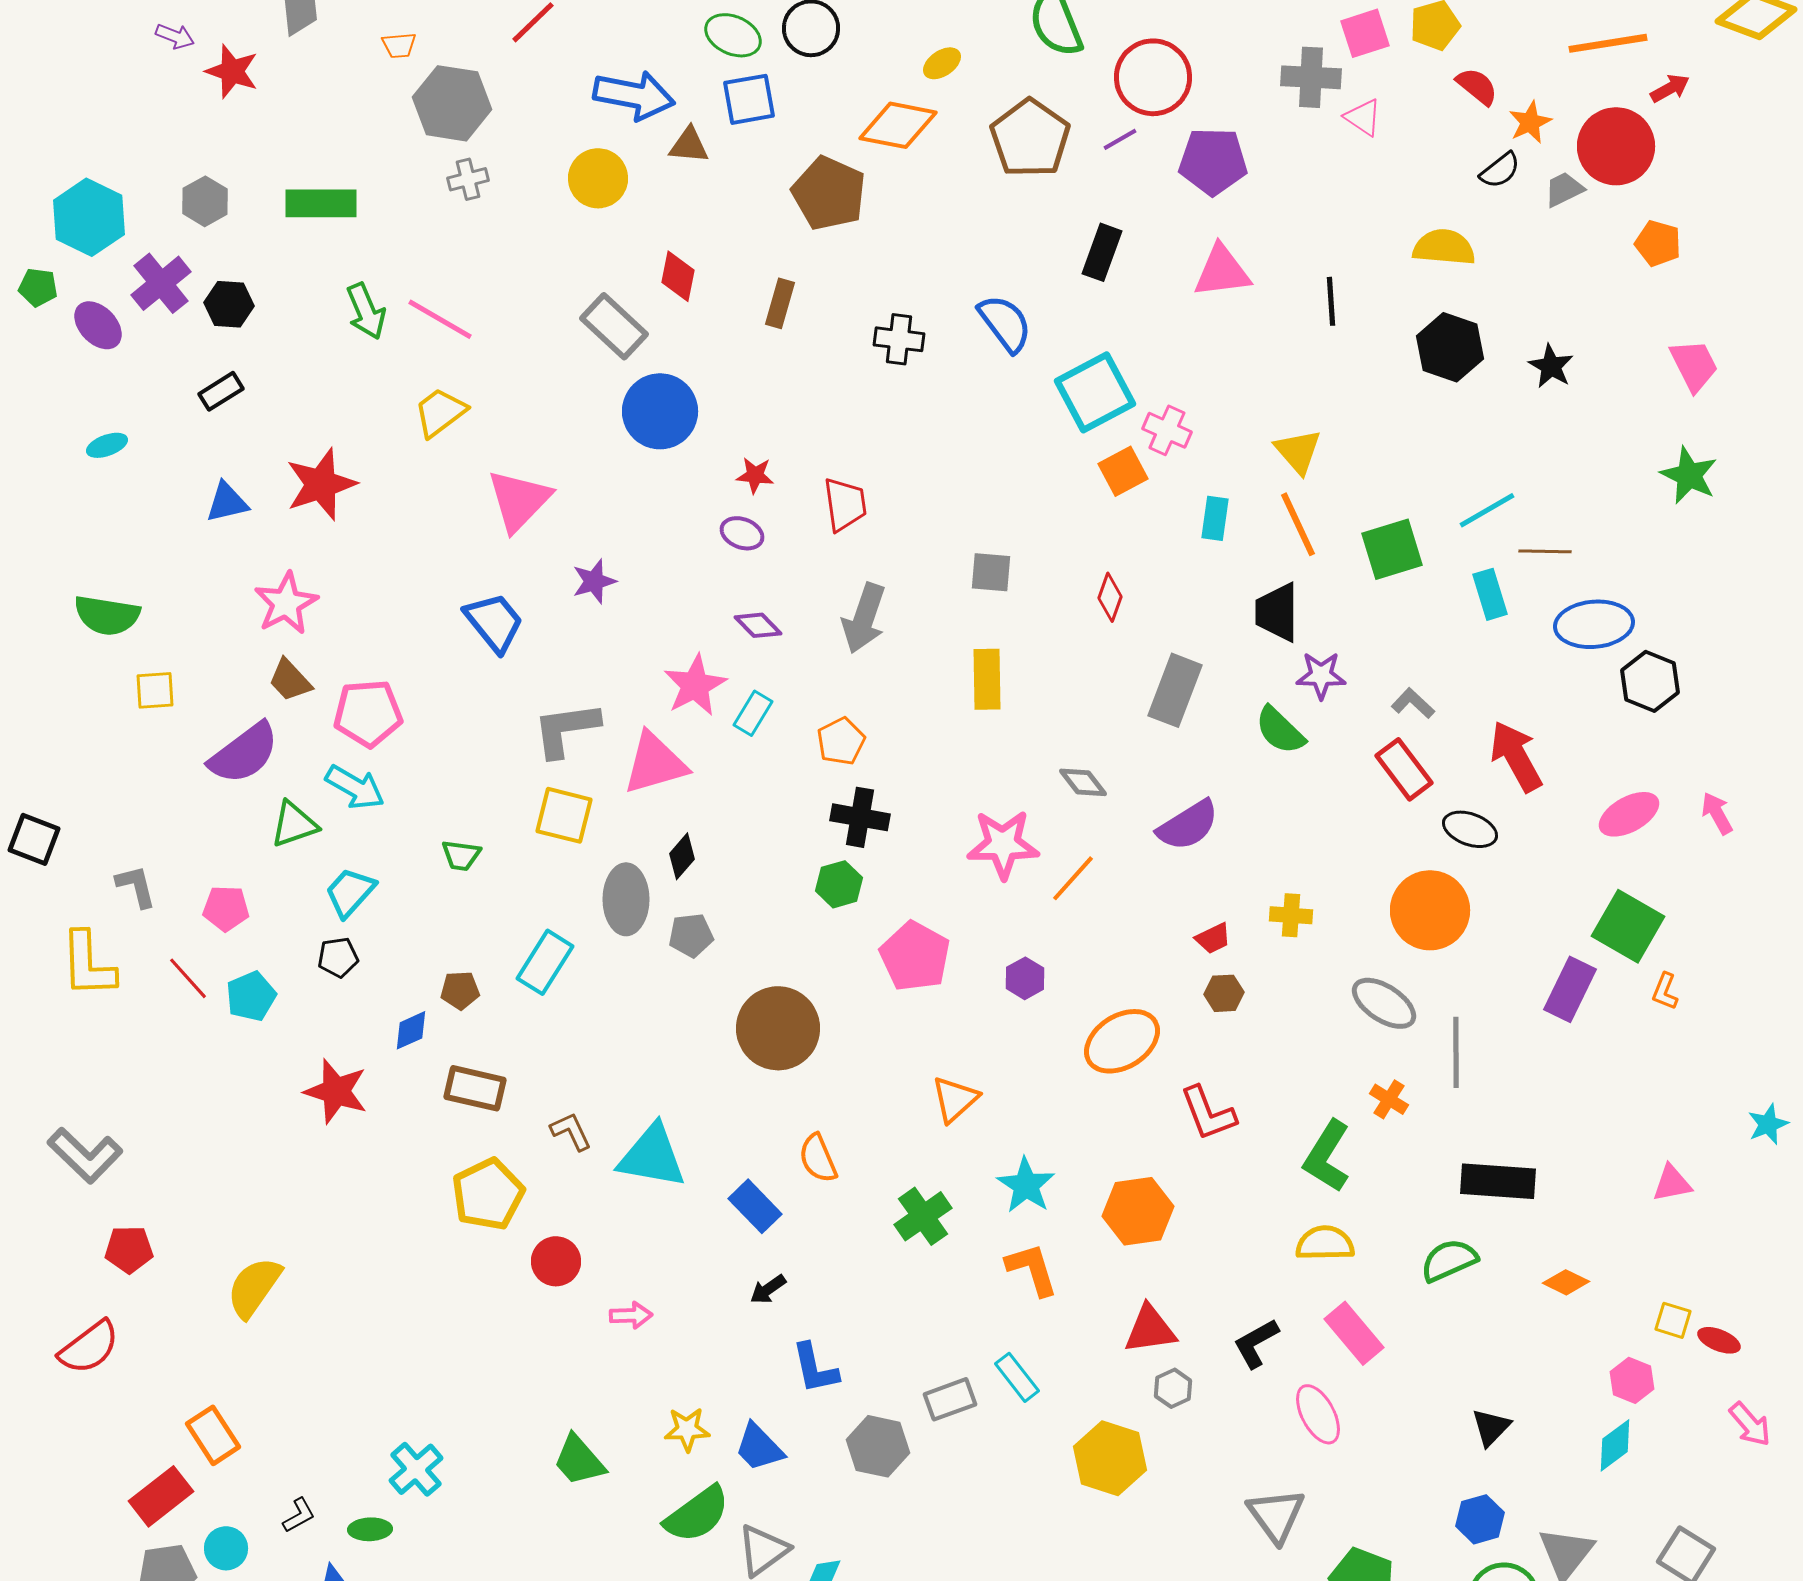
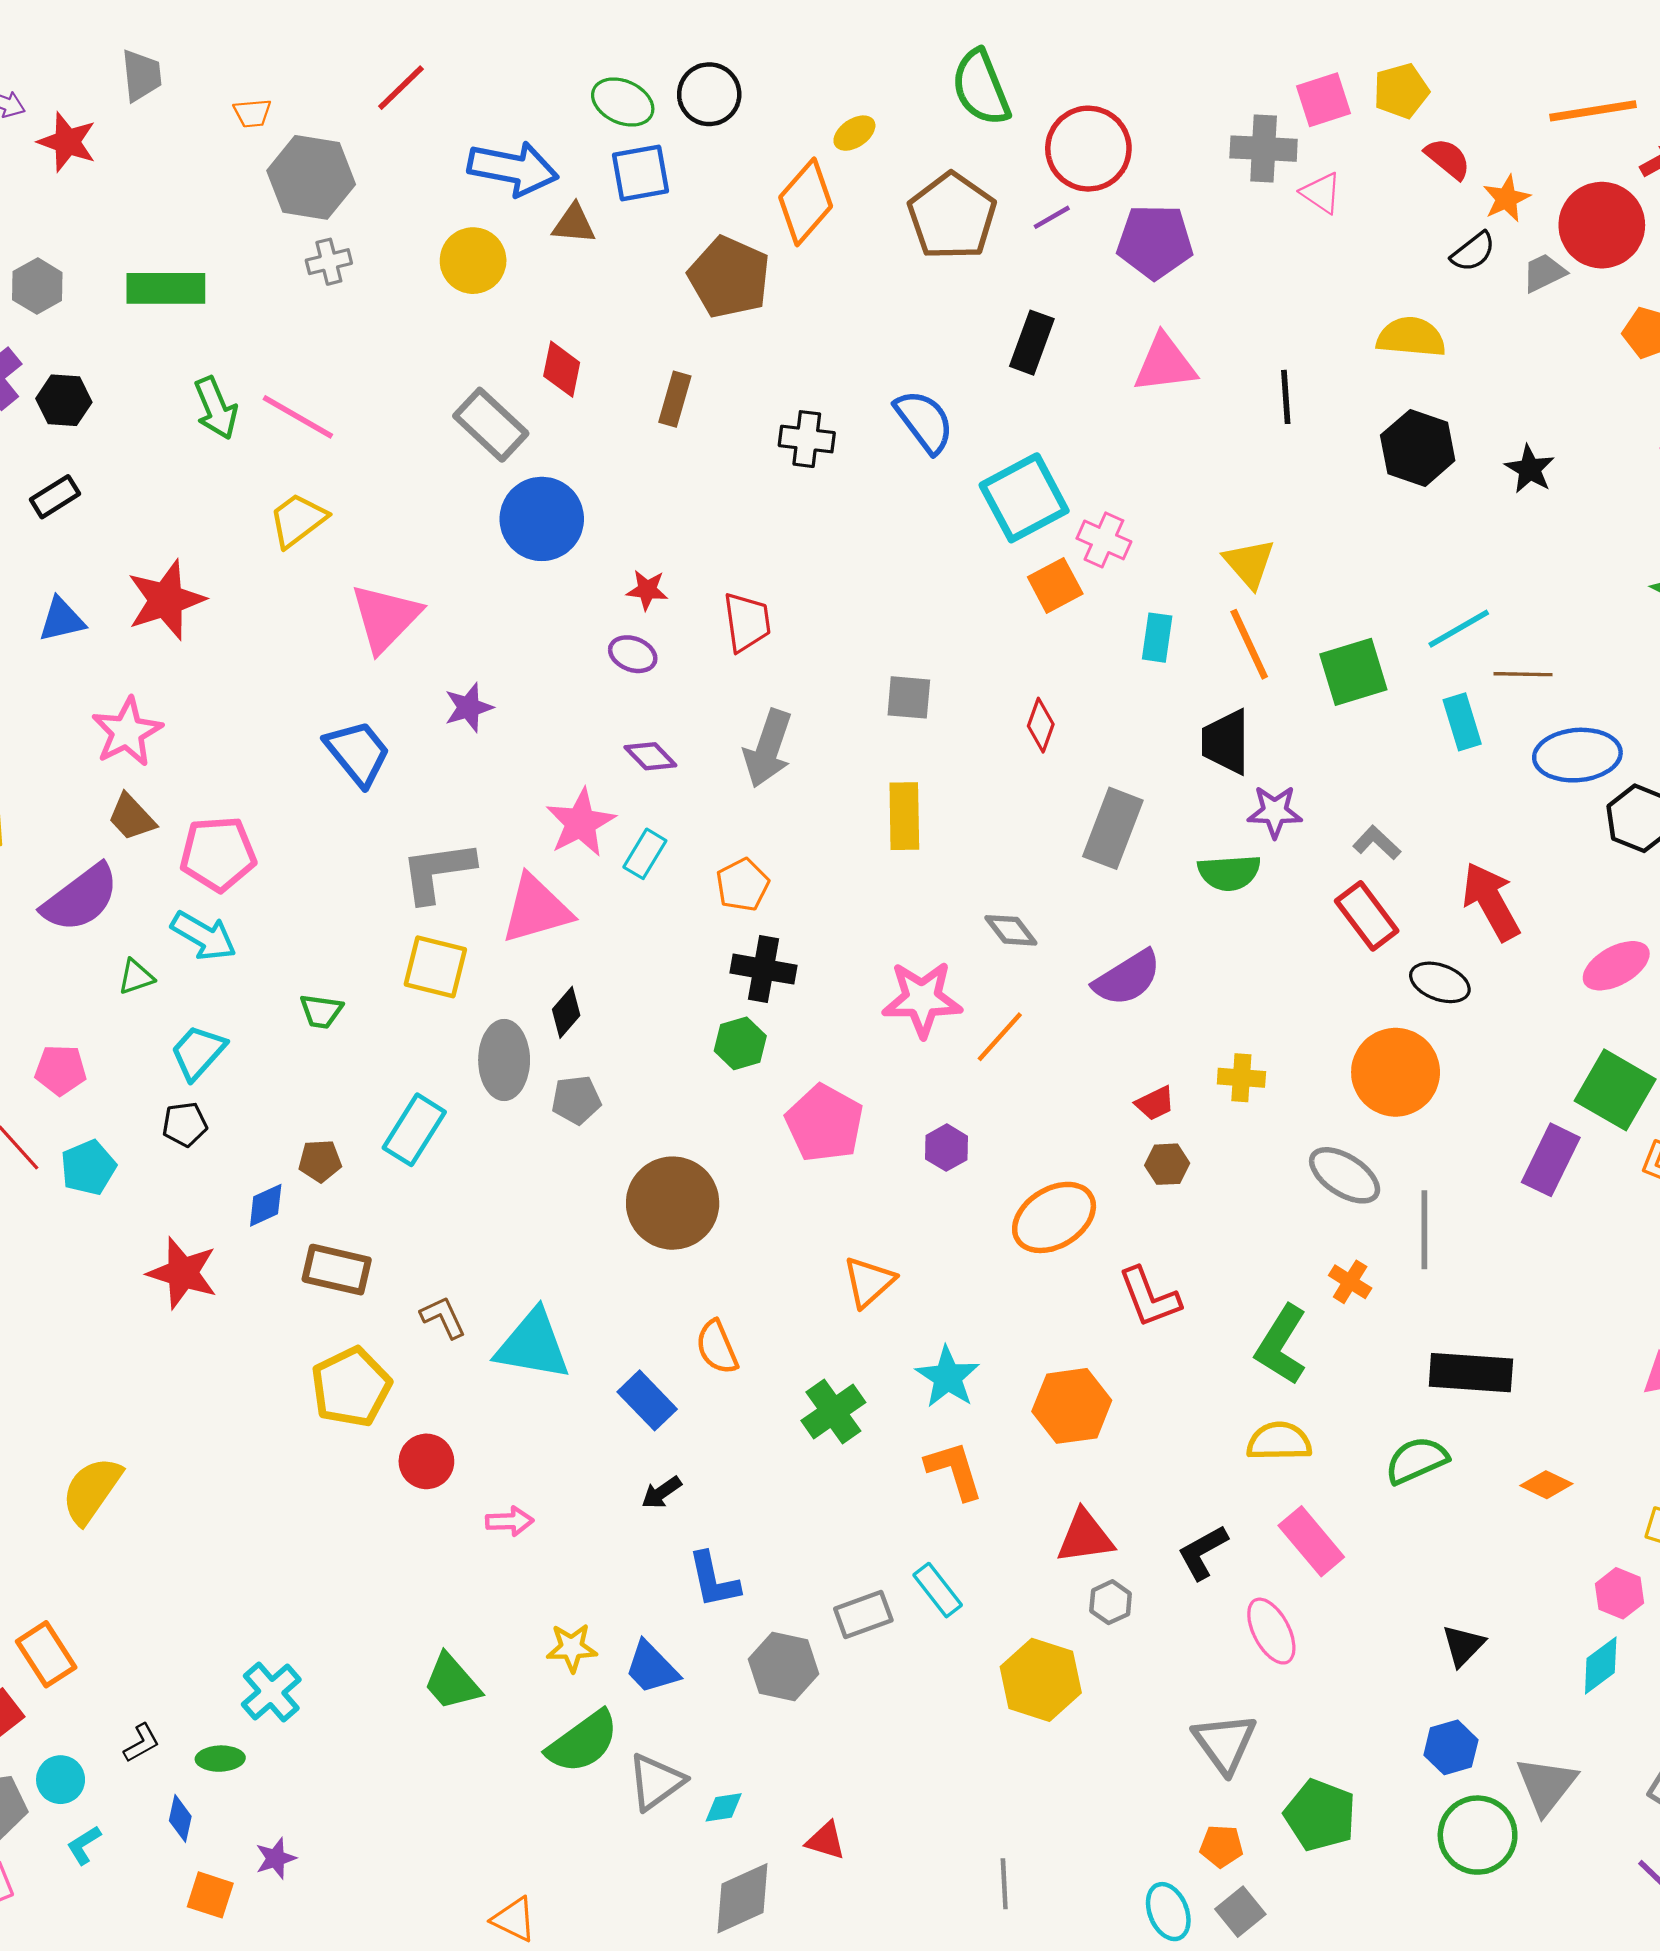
orange diamond: (898, 125) -> (806, 202), turned -60
green semicircle: (1280, 730) -> (1229, 873), turned -48
green triangle: (294, 824) -> (136, 977), size x0.7

